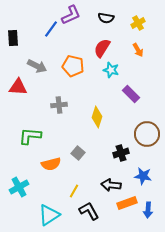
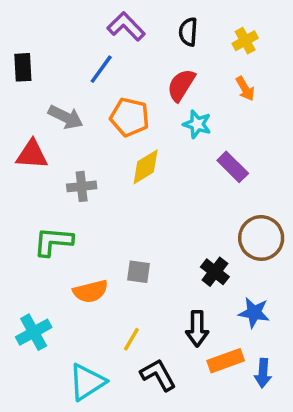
purple L-shape: (71, 15) -> (126, 26), turned -110
black semicircle: (106, 18) -> (188, 32), turned 84
blue line: (51, 29) -> (101, 69), moved
gray cross: (59, 105) -> (82, 186), moved
yellow diamond: (97, 117) -> (146, 167), moved, turned 40
gray square: (78, 153) -> (139, 272), turned -32
black cross: (121, 153) -> (215, 272), turned -35
black arrow: (111, 185) -> (197, 329), turned -96

